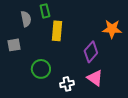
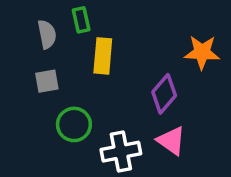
gray square: (14, 45) -> (47, 81), moved
white cross: (67, 84) -> (121, 152), size x1.5

